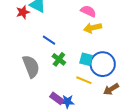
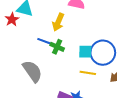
yellow arrow: (93, 28) -> (58, 22), moved, turned -42
green cross: (59, 59) -> (57, 47), moved

